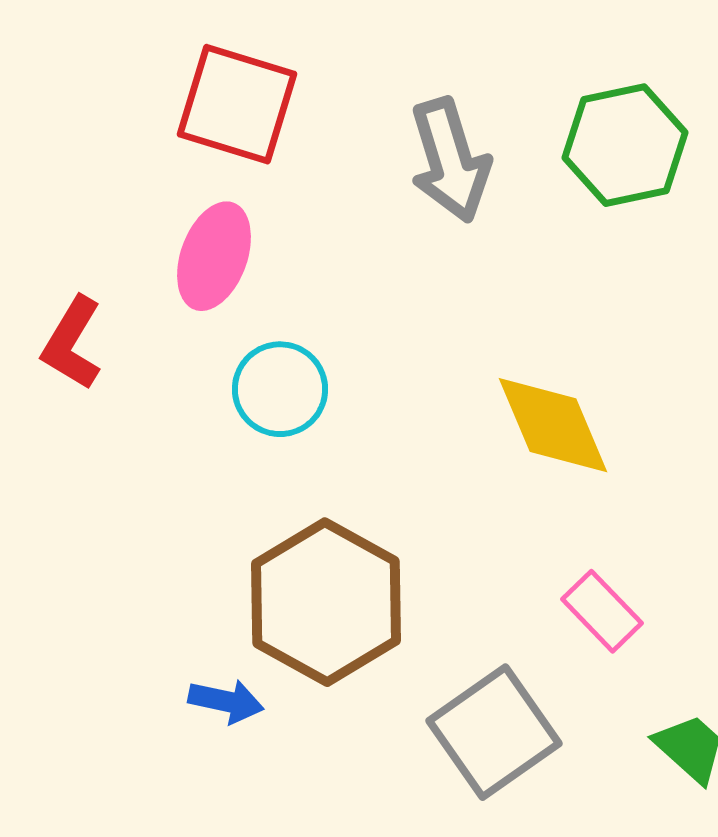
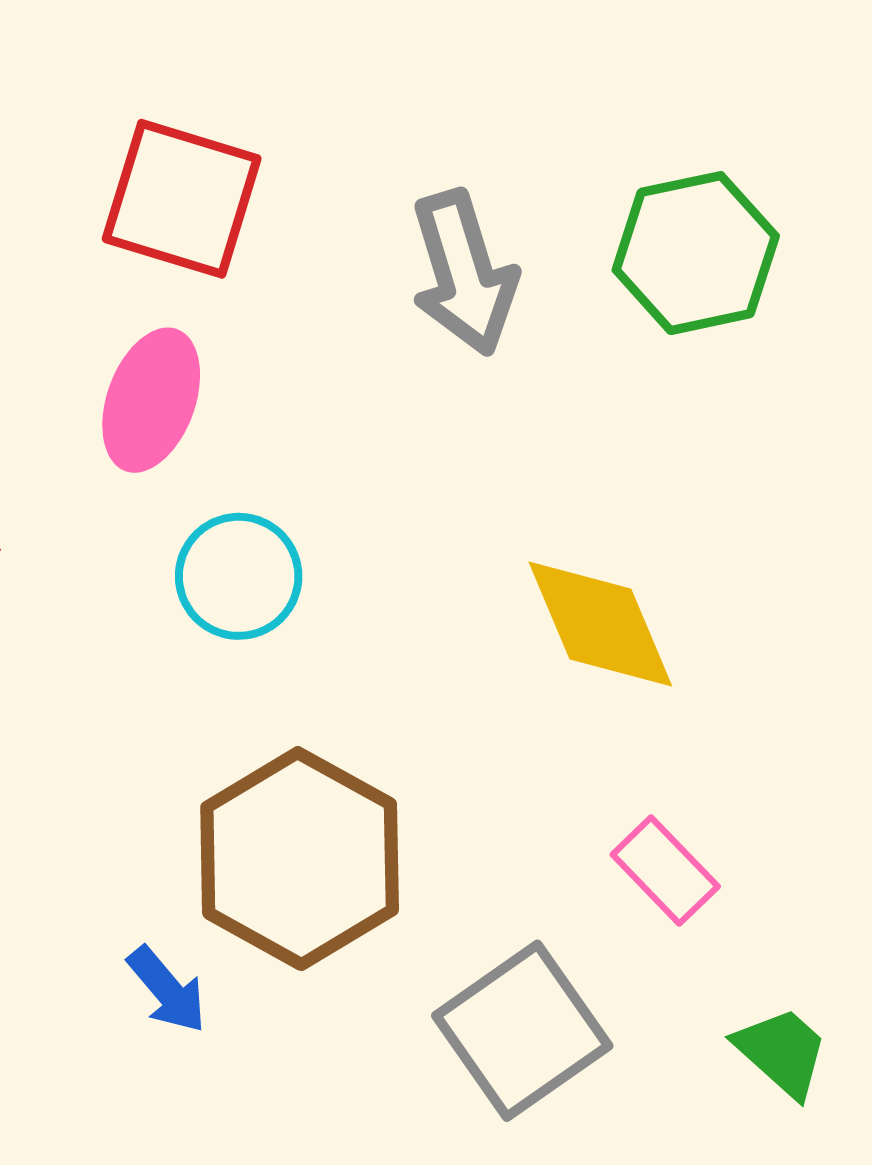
blue arrow: (226, 701) -> (167, 990), turned 38

